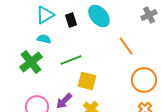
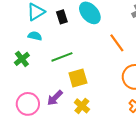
green cross: (31, 62) -> (22, 59), size x0.7
yellow square: (87, 81) -> (78, 78), turned -30

